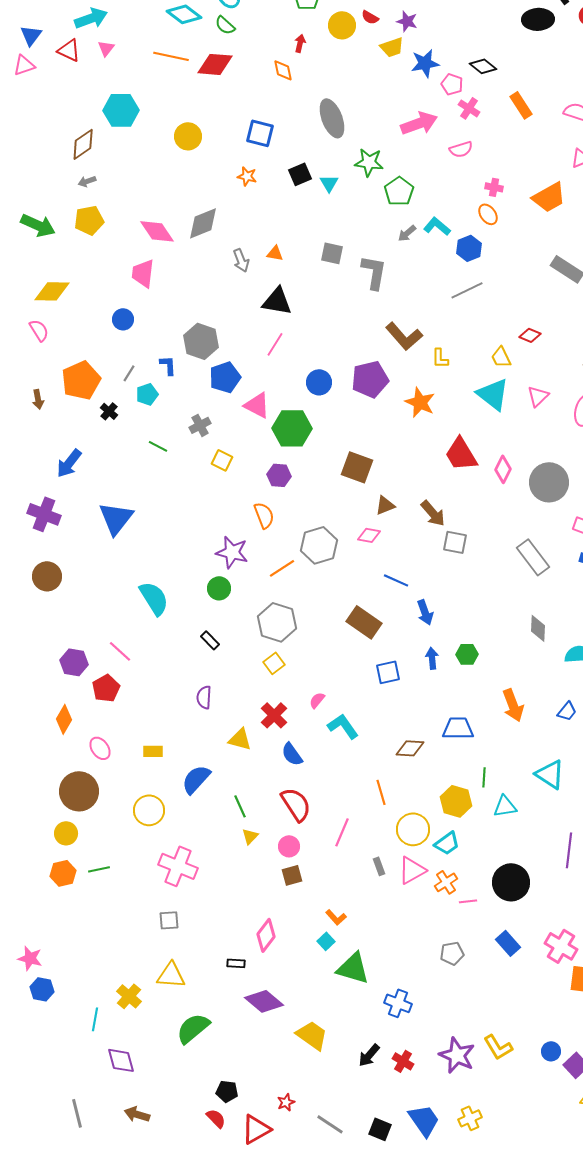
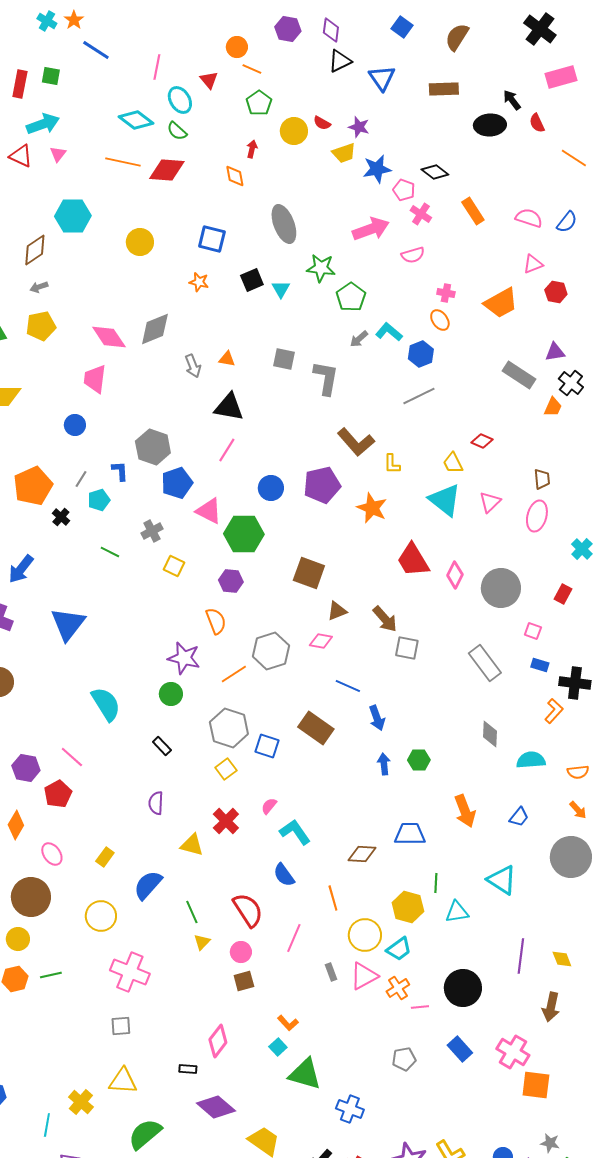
blue square: (388, 672) -> (267, 746), moved, turned 30
yellow rectangle: (153, 751) -> (105, 857), turned -54
blue semicircle: (292, 754) -> (284, 875), moved

